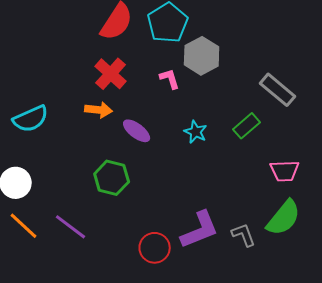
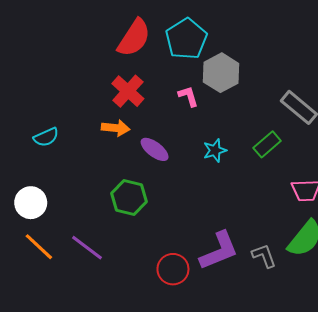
cyan semicircle: (31, 119) -> (46, 137), size x0.7
cyan star: (196, 132) -> (215, 150), turned 30

